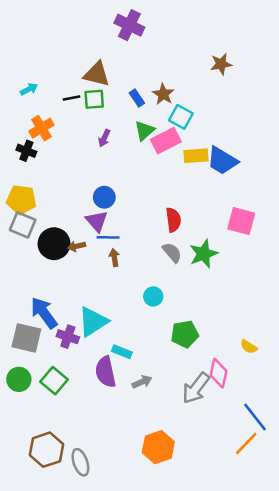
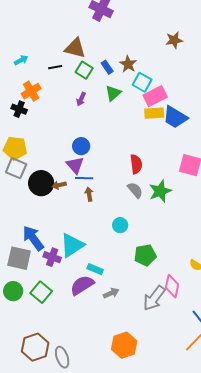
green square: (94, 99) -> (84, 70), moved, turned 36
pink rectangle: (166, 141) -> (155, 96), moved
purple semicircle: (106, 372) -> (82, 285), turned 70

